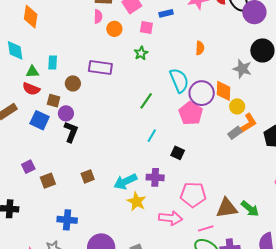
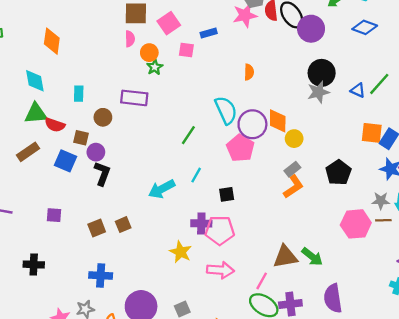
green star: (141, 53) -> (155, 67), moved
gray star: (242, 69) -> (318, 92), moved, turned -30
green triangle: (32, 72) -> (36, 113), moved, size x1.5
orange L-shape: (248, 123) -> (293, 187), moved
black square: (178, 153) -> (227, 194), turned -32
purple square: (28, 167) -> (54, 215), turned 32
brown square: (48, 181) -> (97, 228), moved
cyan arrow: (125, 182) -> (162, 189), moved
pink pentagon: (193, 195) -> (220, 230), moved
pink line: (206, 228) -> (262, 281), turned -42

